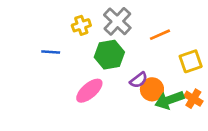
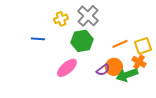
orange line: (160, 35) -> (120, 44), moved
purple semicircle: (139, 80) -> (103, 70), moved
orange cross: (193, 99) -> (139, 62), moved

